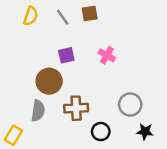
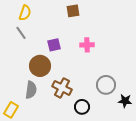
gray line: (63, 17) -> (21, 33), moved
pink cross: (107, 55) -> (87, 45), turned -32
brown cross: (76, 108) -> (62, 88), turned 30
black star: (145, 132) -> (125, 101), moved

